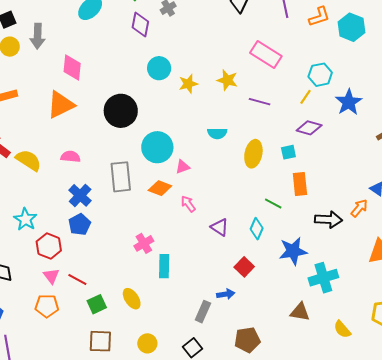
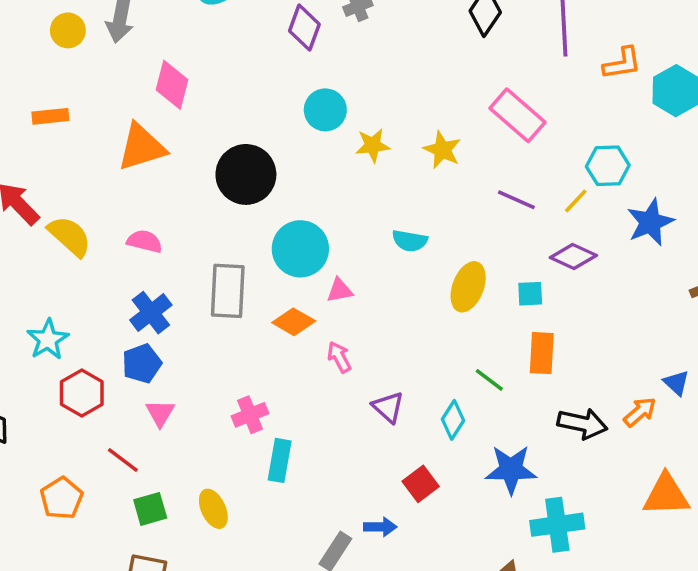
purple line: (260, 102) -> (516, 200), moved
pink triangle: (51, 276) -> (160, 413), moved
orange pentagon: (47, 306) -> (62, 498), turned 30

